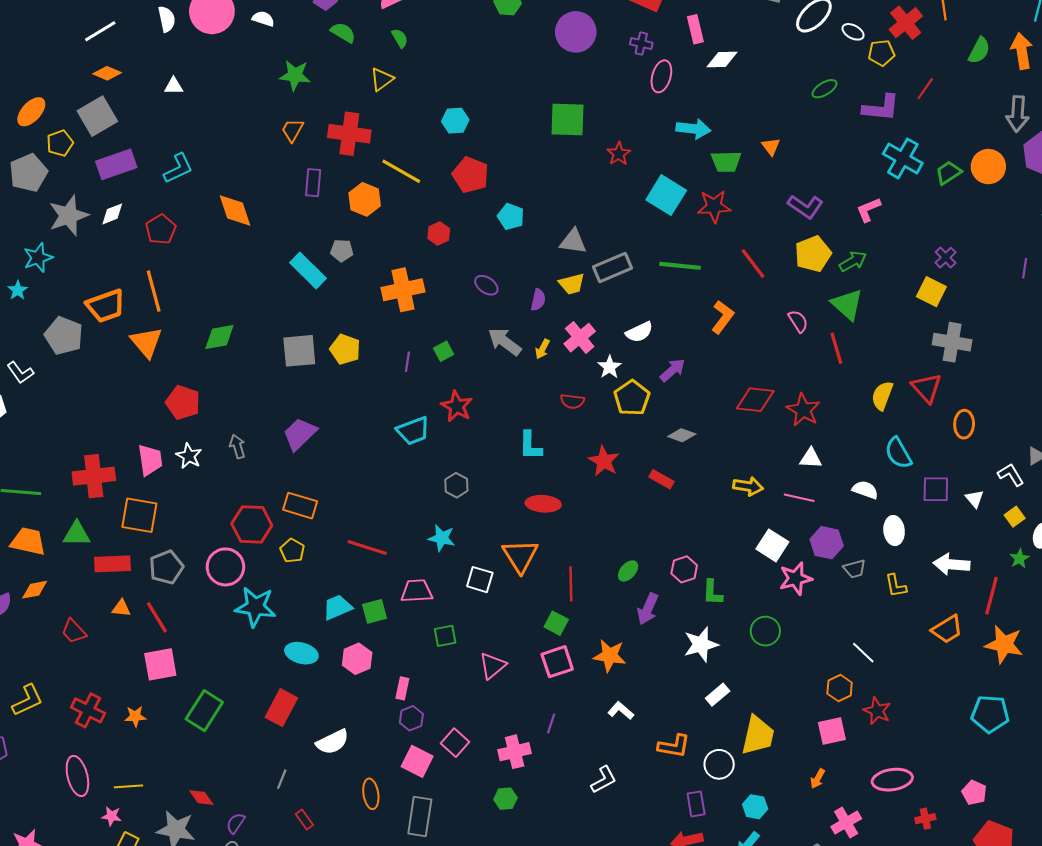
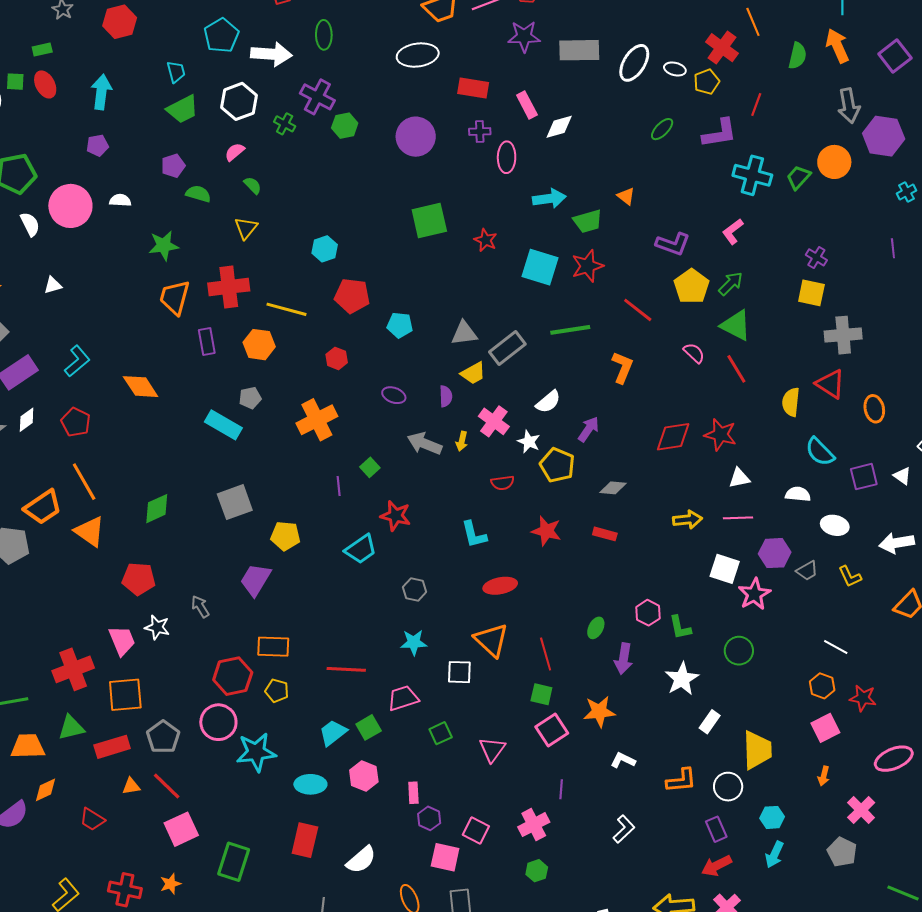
orange trapezoid: (293, 130) -> (175, 297), size x1.5
yellow pentagon: (345, 349) -> (285, 536), moved
white ellipse: (894, 531) -> (835, 525), turned -56

